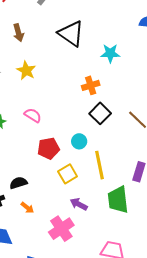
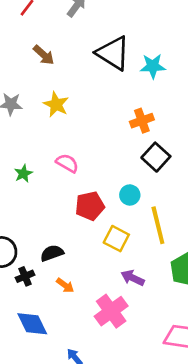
brown arrow: (18, 33) -> (44, 55), turned -30
cyan star: (110, 53) -> (153, 66), moved
yellow square: (68, 174) -> (116, 239), turned -30

